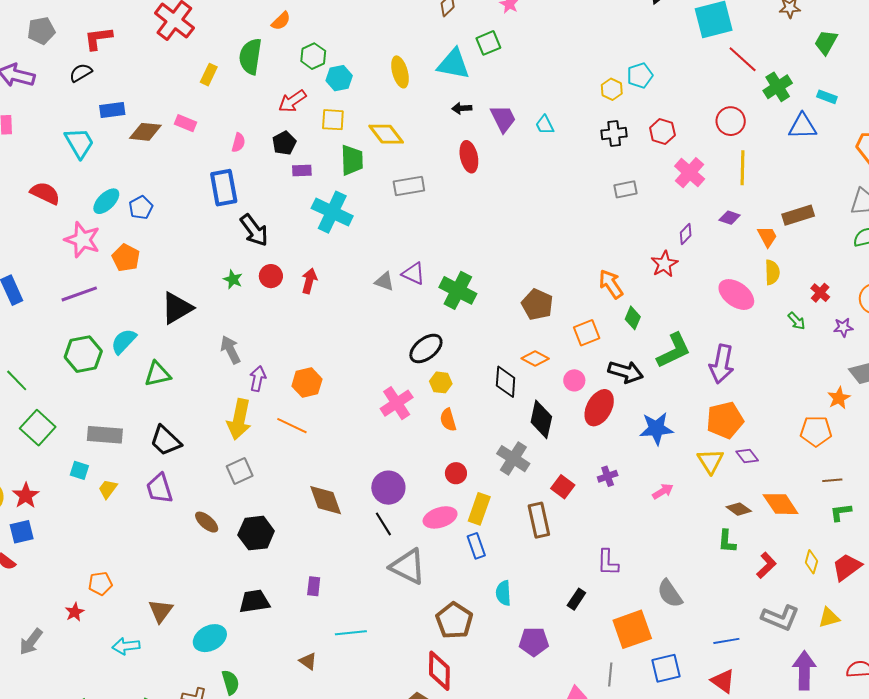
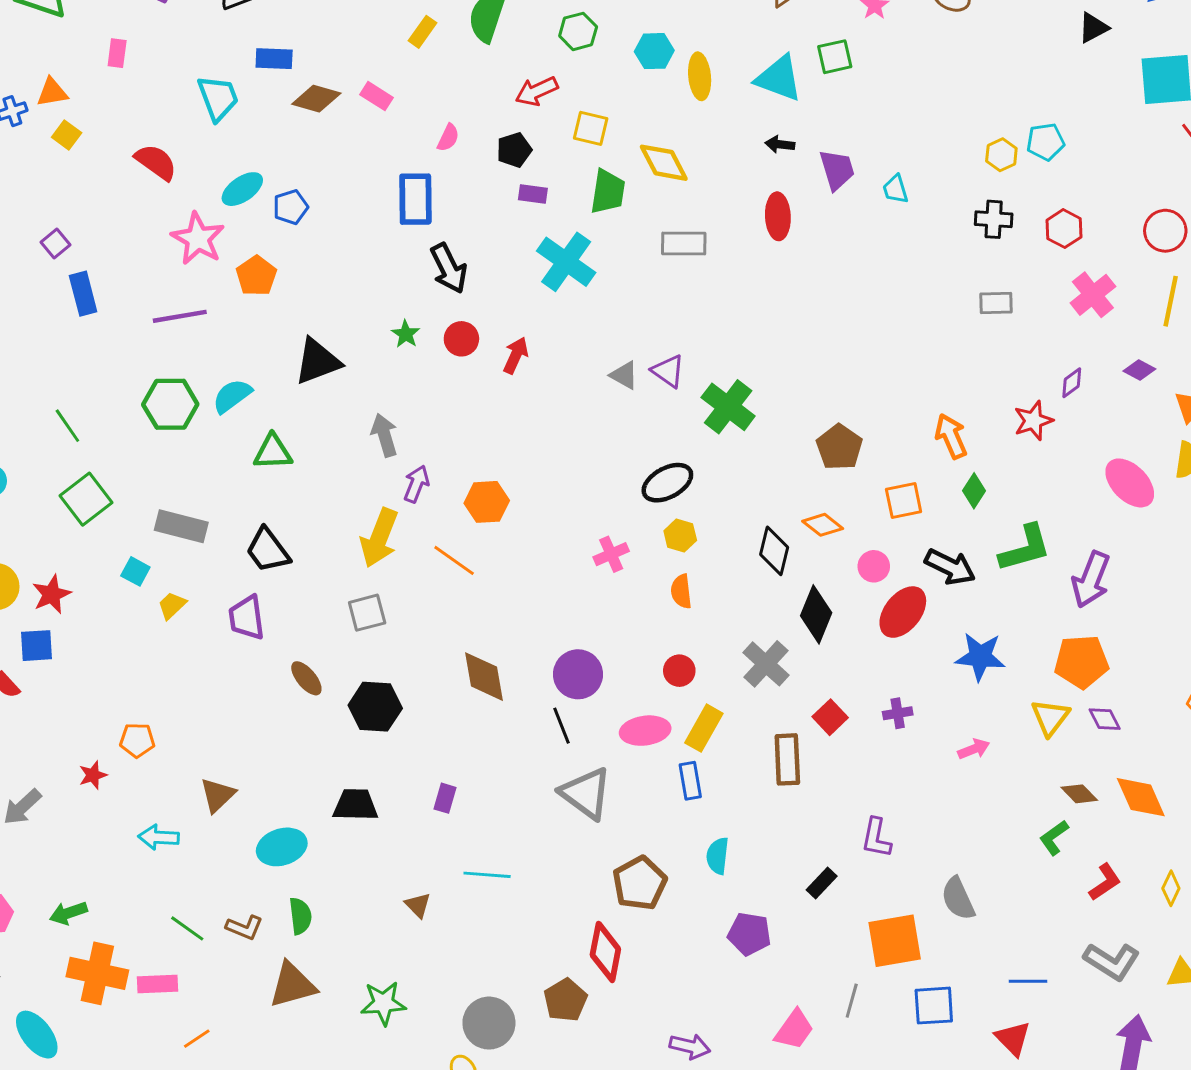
cyan hexagon: (339, 78) -> (654, 51), moved
pink cross: (397, 403) -> (611, 554), size x0.7
green L-shape: (727, 541) -> (1054, 838), turned 40

